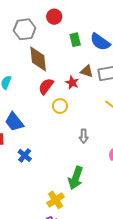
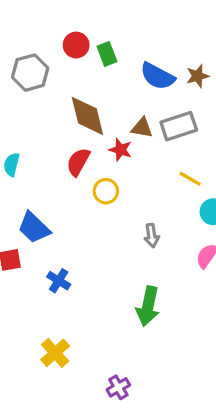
green rectangle: (75, 40) -> (107, 54), moved
brown diamond: (38, 59) -> (87, 116), moved
yellow cross: (56, 200) -> (55, 353), moved

